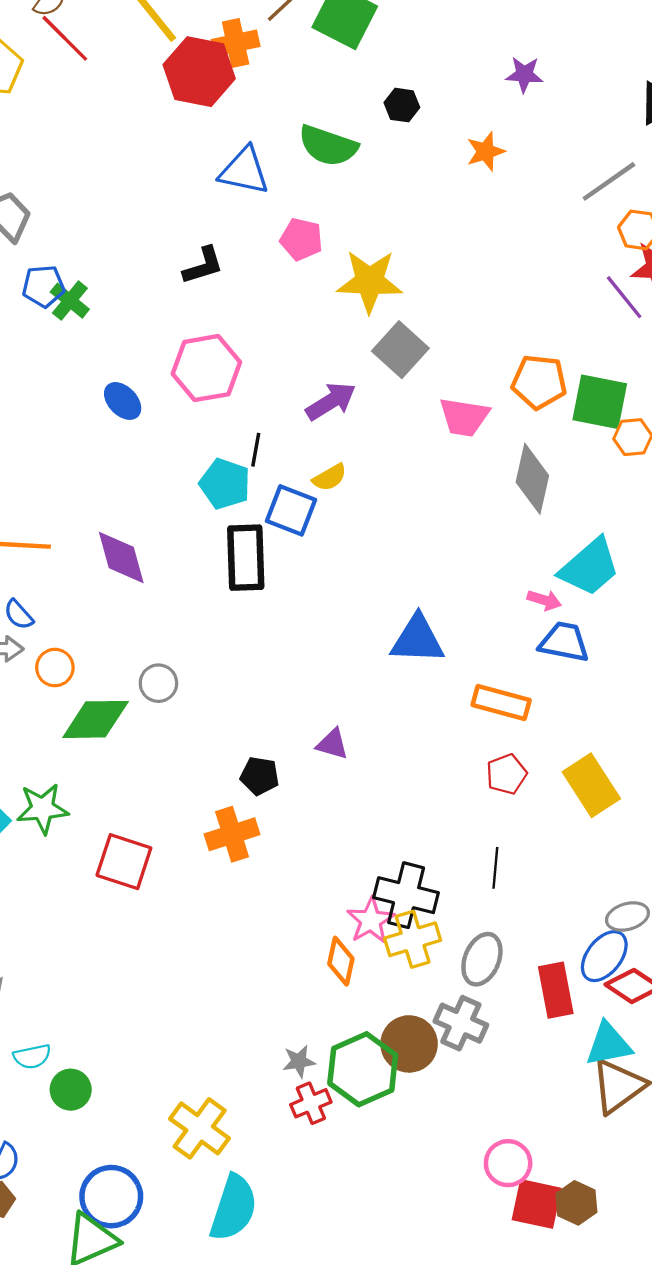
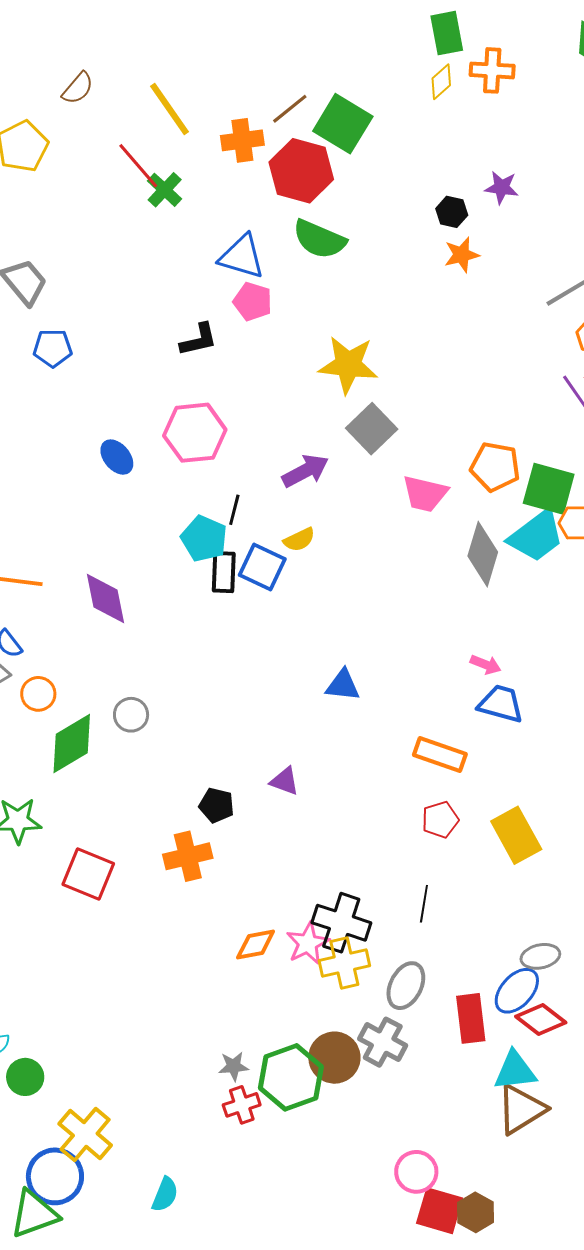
red line: (65, 38) -> (138, 166), moved
red hexagon: (199, 72) -> (301, 171), moved
black hexagon: (402, 105) -> (452, 212), moved
pink pentagon: (301, 239) -> (253, 302), moved
green cross: (70, 301) -> (165, 190), moved
black rectangle: (246, 558) -> (224, 572), moved, size x0.7
cyan trapezoid: (590, 567) -> (536, 536), moved
blue triangle: (417, 640) -> (343, 685), moved, size x0.7
green diamond: (96, 719) -> (72, 743), turned -34
orange diamond: (341, 961) -> (256, 944), moved, turned 63
yellow cross: (200, 1128) -> (85, 1135), moved
cyan semicircle: (234, 1208) -> (165, 1195), size x0.6

